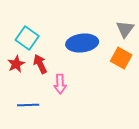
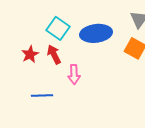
cyan square: (27, 38) -> (58, 28), moved

